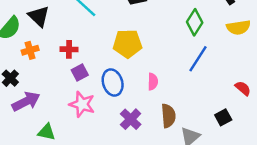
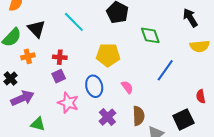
green diamond: (195, 22) -> (150, 35), moved, turned -55
purple square: (80, 73) -> (59, 76), moved
pink semicircle: (153, 82) -> (127, 87), turned -40
red semicircle: (243, 88) -> (201, 96), turned -144
black square: (223, 117) -> (183, 119), size x1.5

